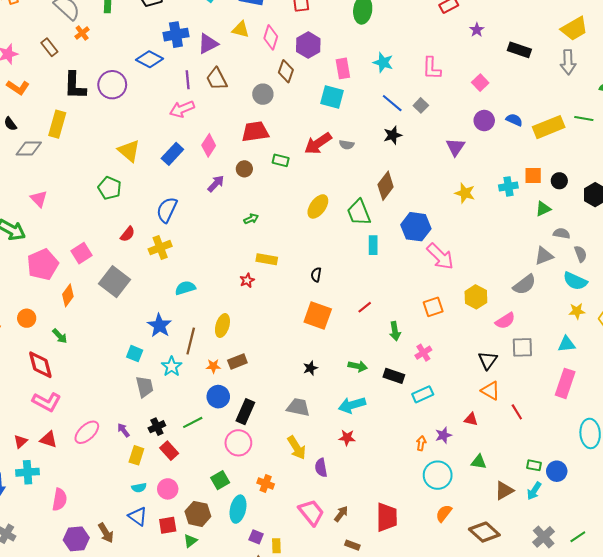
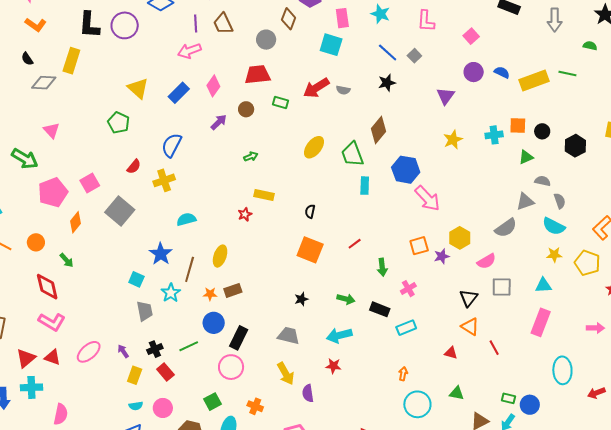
yellow star: (465, 193) -> (453, 140), turned 30
purple star: (443, 435) -> (442, 256), moved
red triangle: (21, 441) -> (26, 358), size x1.5

